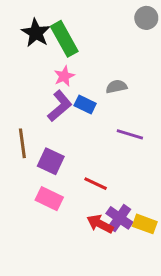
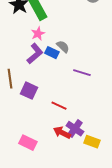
gray semicircle: (116, 87) -> (63, 47), moved, turned 56
pink rectangle: (49, 199) -> (28, 143), moved
yellow rectangle: (145, 224) -> (92, 142), moved

